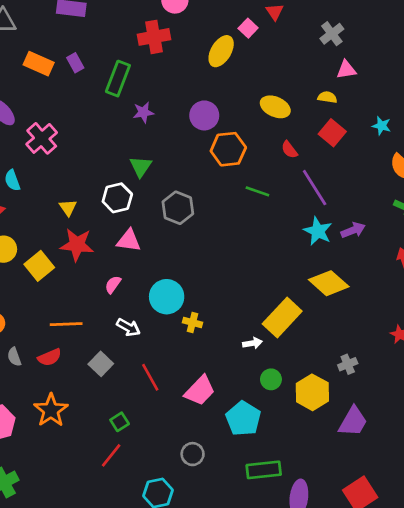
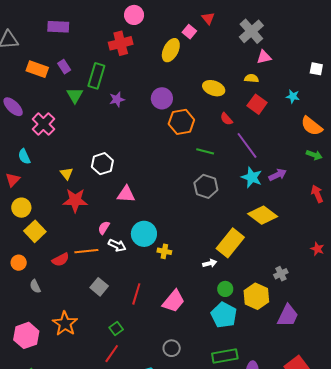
gray cross: (332, 34) -> (251, 31), size x1.4
green triangle: (141, 166) -> (75, 95), moved
gray hexagon: (178, 208) -> (206, 186), moved
pink triangle: (129, 241) -> (126, 194), moved
yellow square: (39, 266) -> (35, 231), moved
orange line: (66, 324) -> (86, 251), moved
white arrow: (128, 327) -> (117, 245), moved
red semicircle: (50, 357) -> (61, 260), moved
red line: (150, 377) -> (136, 294), turned 50
cyan pentagon: (243, 419) -> (224, 315), moved

